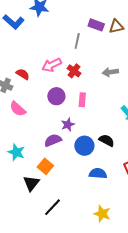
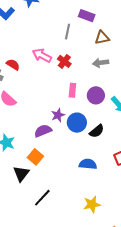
brown triangle: (116, 26) -> (102, 38), moved
pink arrow: (52, 65) -> (42, 55), turned 54
purple circle: (56, 96) -> (96, 95), moved
black semicircle: (107, 140) -> (97, 131), turned 112
blue circle: (84, 146) -> (77, 123), moved
yellow star: (102, 214) -> (92, 204), turned -30

